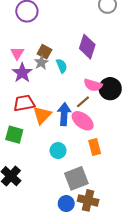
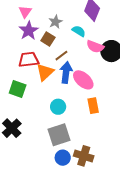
brown square: (44, 52) -> (48, 39), moved
gray star: (41, 63) -> (55, 22), moved
cyan semicircle: (62, 66) -> (79, 31), moved, turned -40
brown line: (83, 102) -> (61, 56), moved
gray square: (76, 178) -> (59, 135), moved

